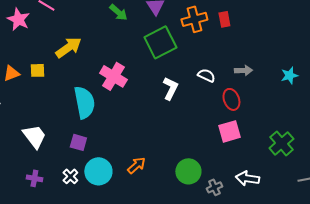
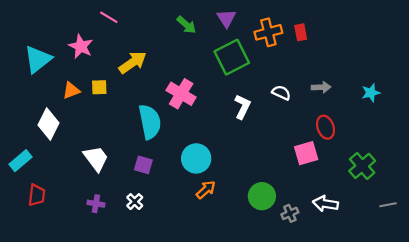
pink star: (18, 19) -> (81, 46), moved
red ellipse: (231, 99) -> (325, 127), moved
cyan circle: (98, 171) -> (196, 158), moved

